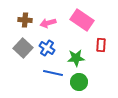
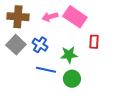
brown cross: (25, 20) -> (18, 17), size x1.5
pink arrow: (48, 23) -> (50, 17), moved

